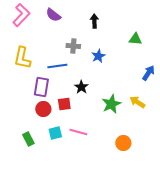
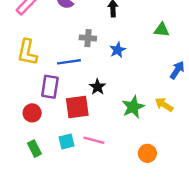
red square: (64, 104) -> (77, 107), size x1.5
red circle: (43, 109) -> (32, 113), moved

